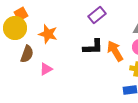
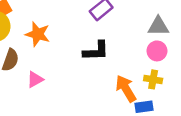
orange arrow: (115, 51) -> (126, 89), moved

